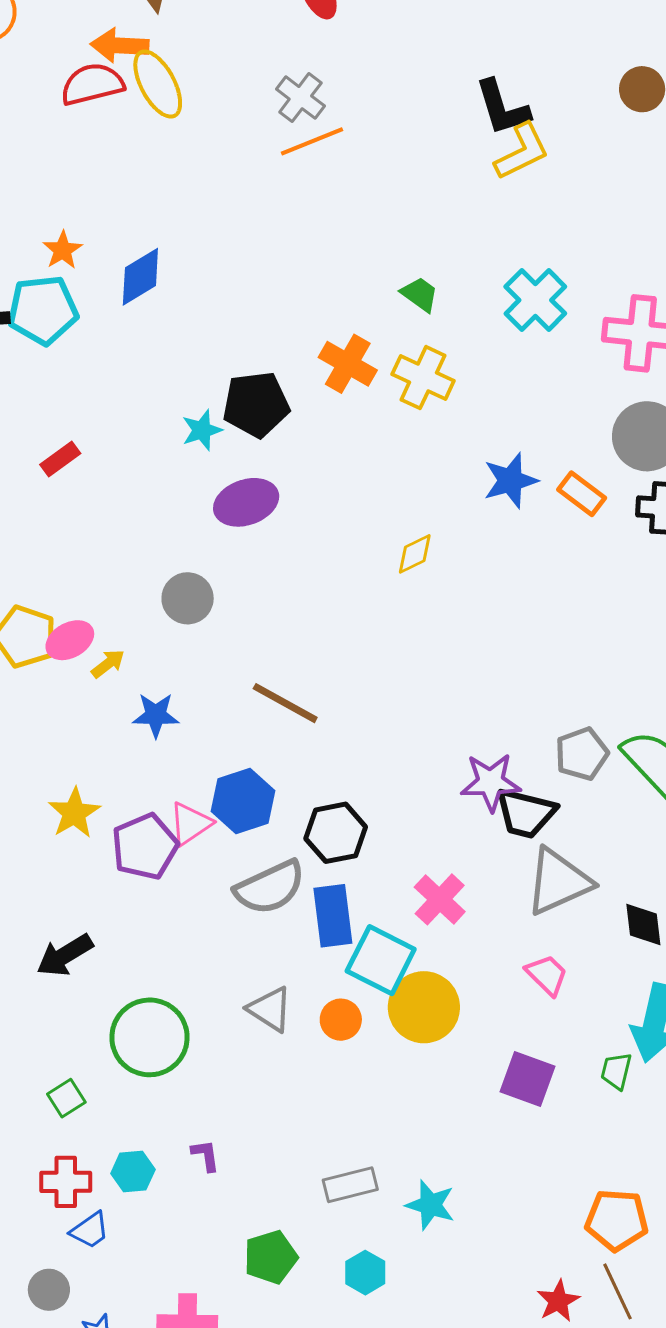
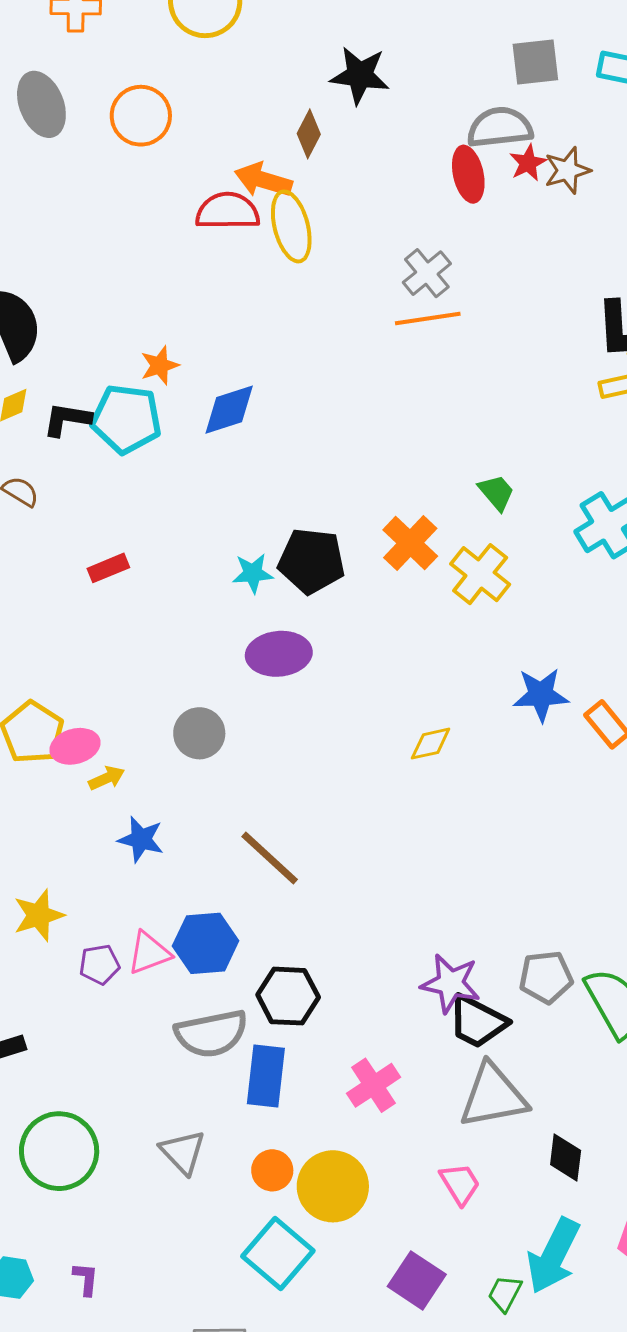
purple pentagon: (145, 846) -> (99, 964), size x0.6
cyan square: (381, 960) -> (278, 1254), moved
orange circle: (341, 1020) -> (272, 1170), moved

